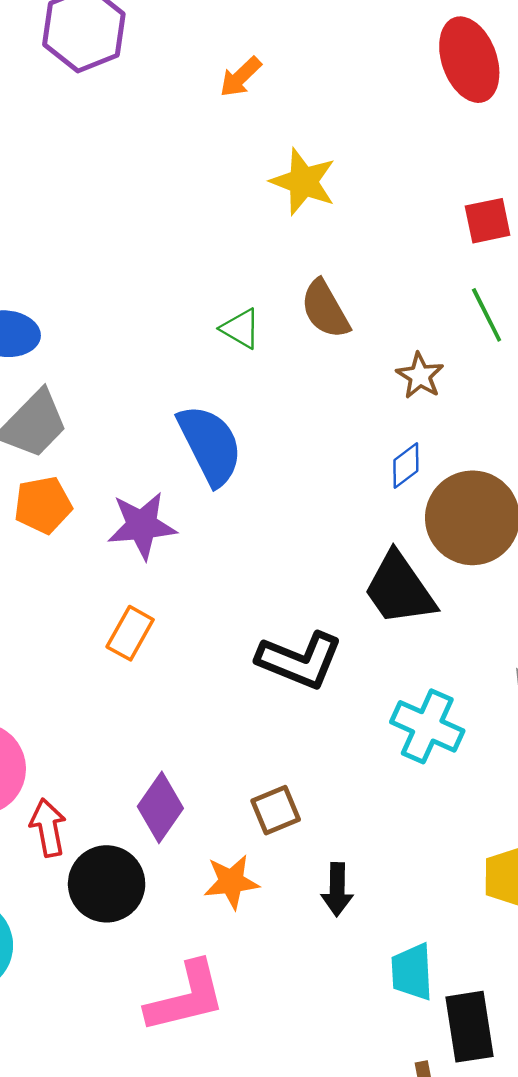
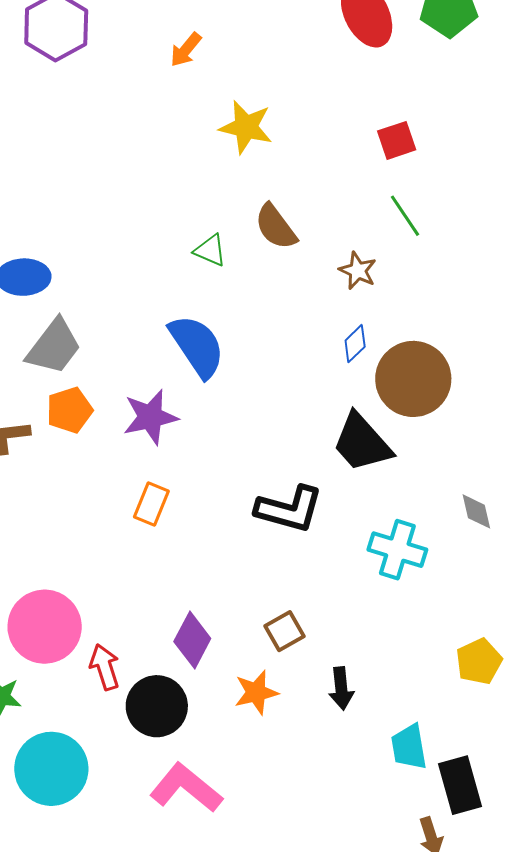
pink L-shape: (186, 997) -> (186, 788), moved, turned -120

